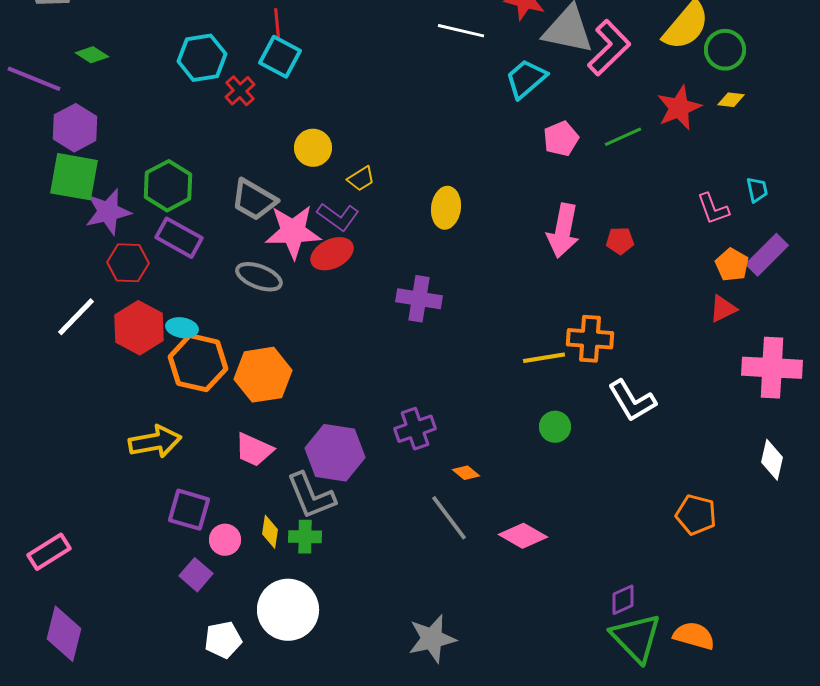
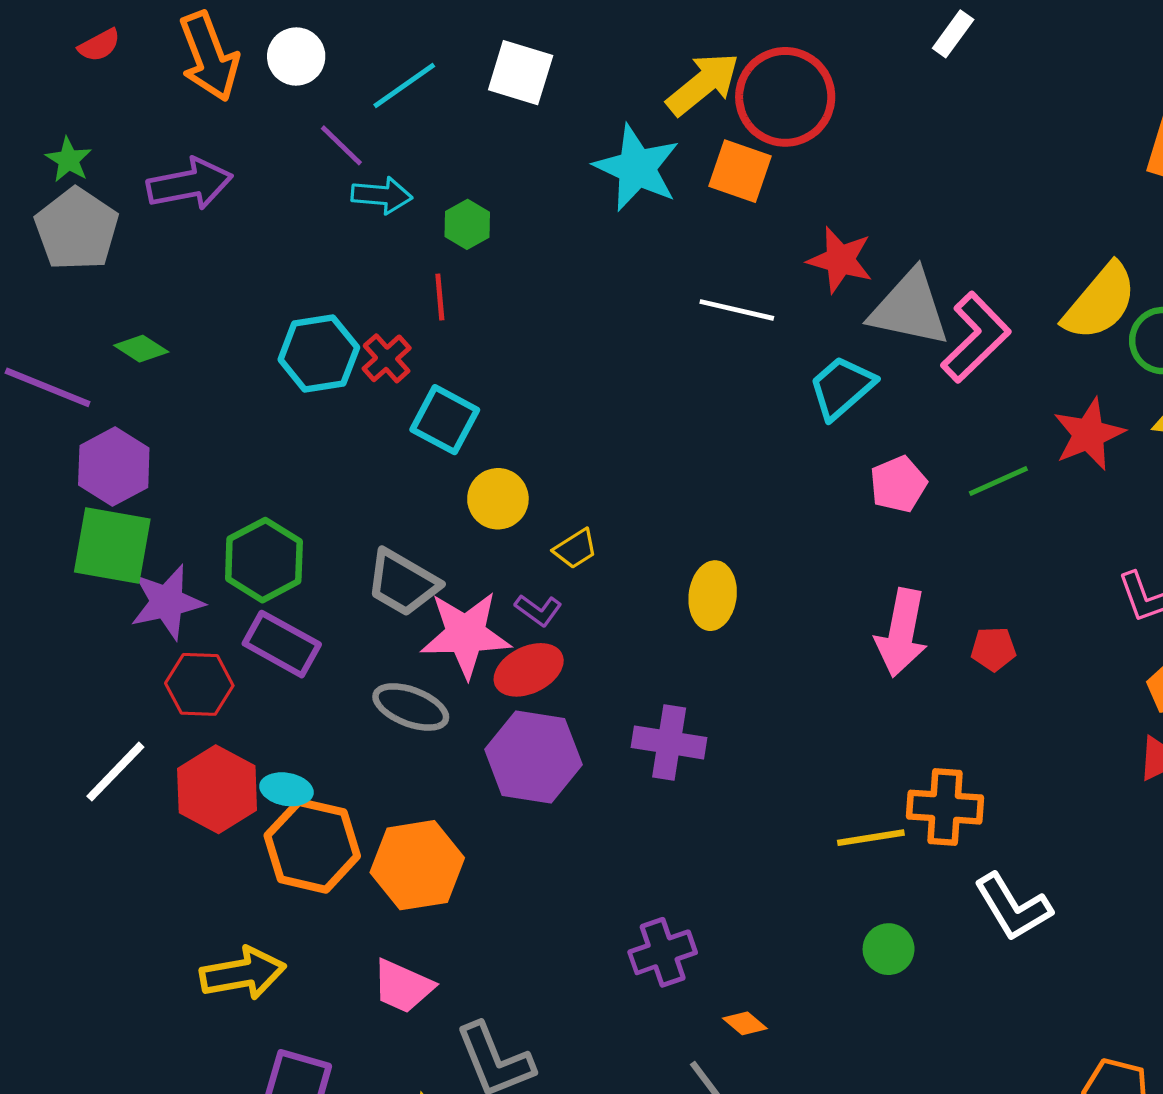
cyan square: (280, 57) -> (445, 420), moved
red cross: (240, 91) -> (387, 358), moved
purple L-shape: (338, 217) -> (538, 610), size x0.7
purple hexagon: (335, 453) -> (533, 757), moved

